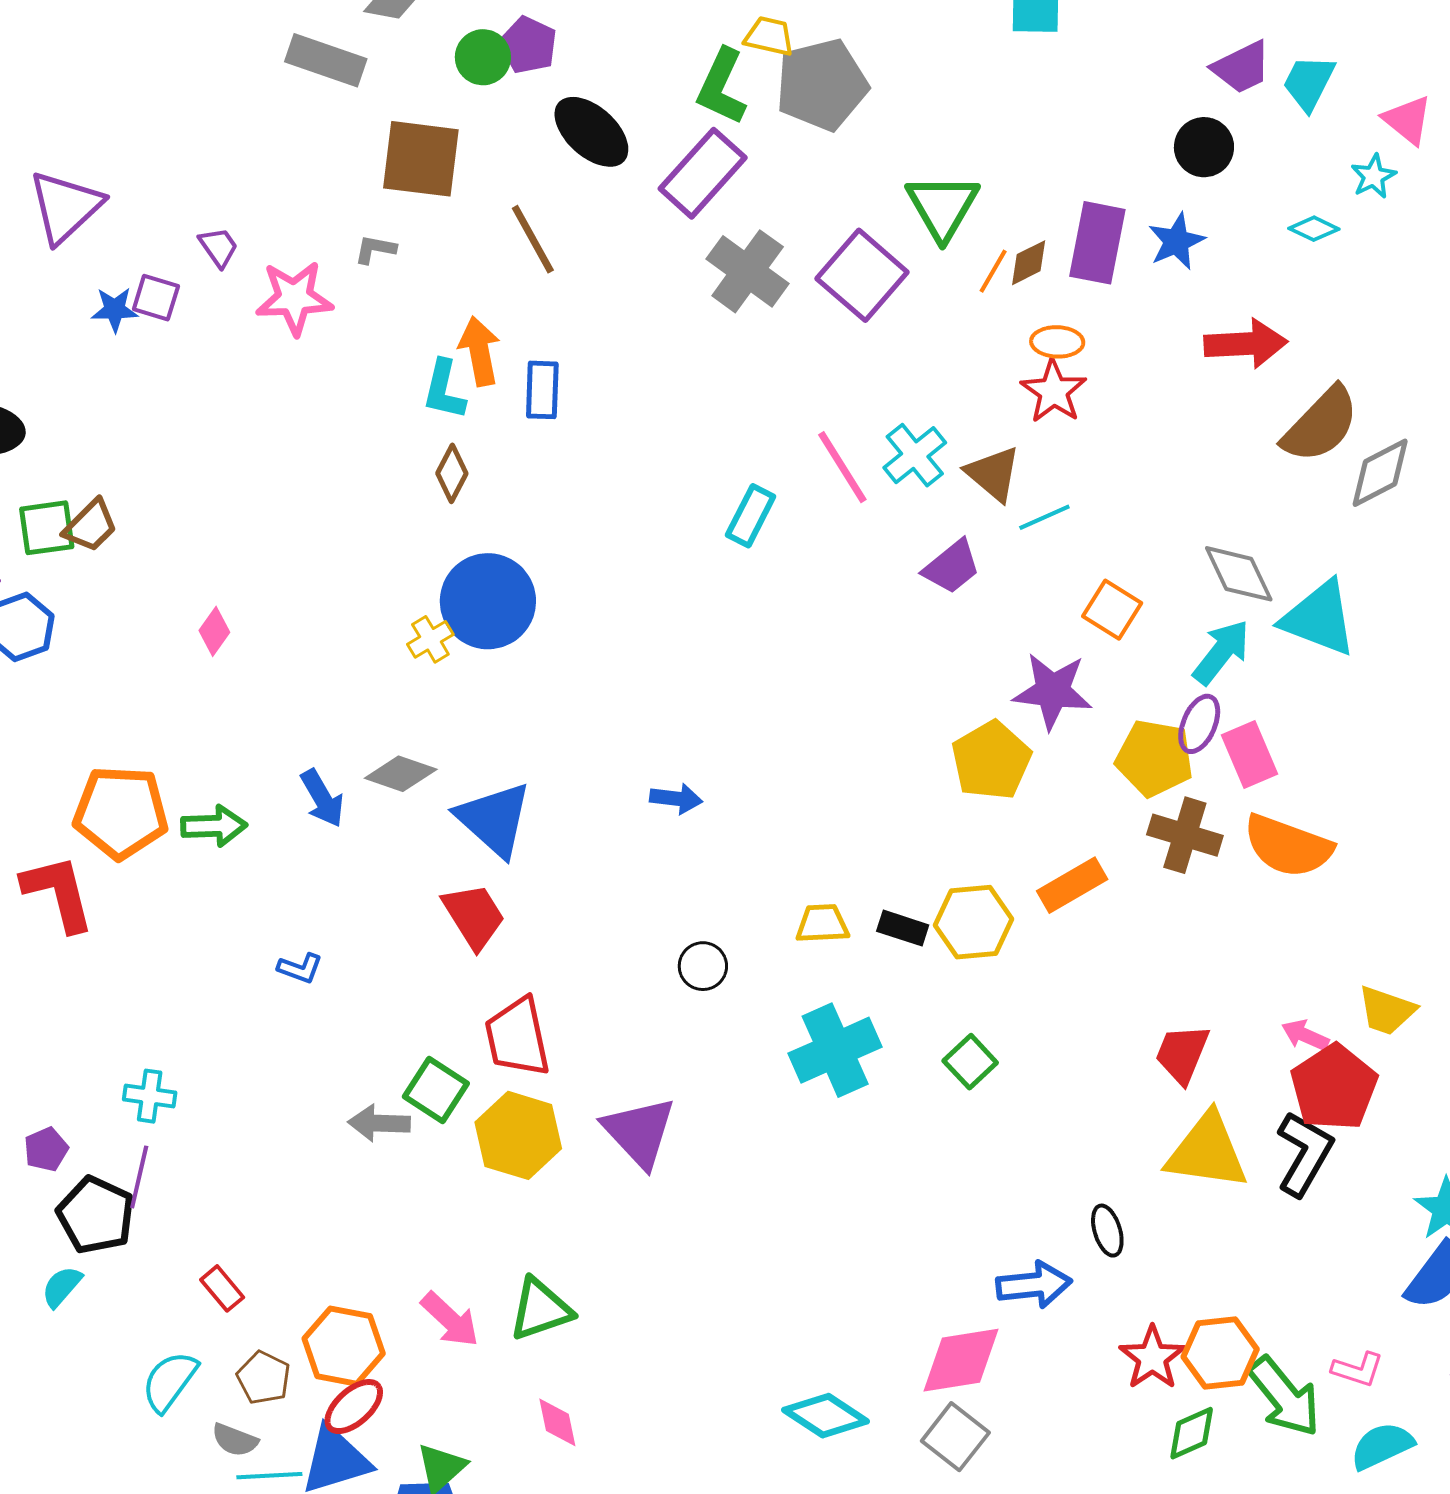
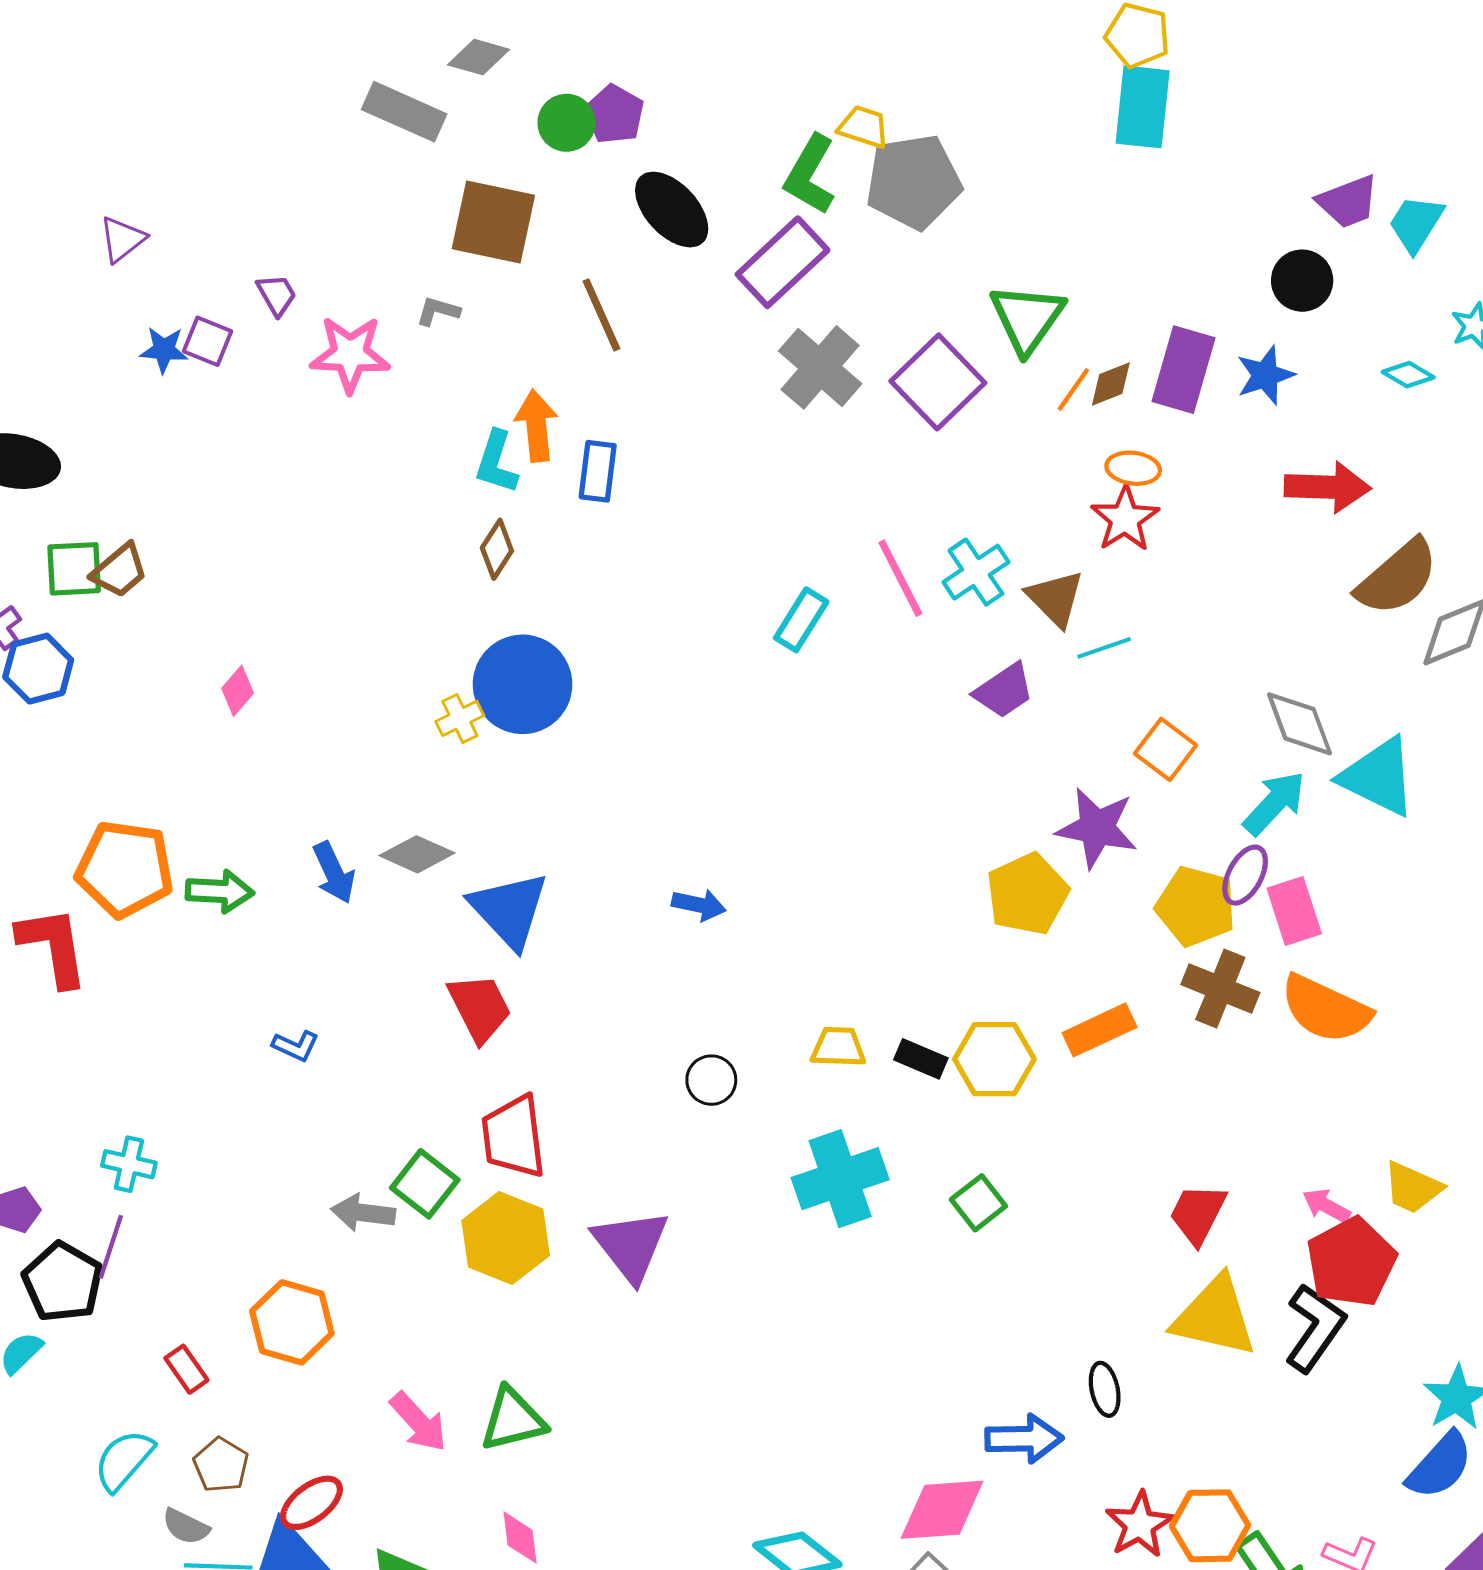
purple triangle: (65, 207) -> (122, 239), size x0.6
orange hexagon: (344, 1346) -> (292, 1322), moved

